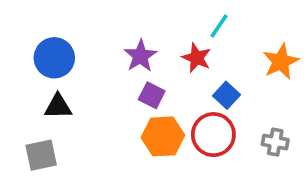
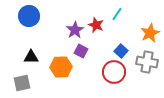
blue circle: (54, 58) -> (29, 16), moved
red star: (197, 58) -> (96, 25), moved
orange hexagon: (163, 136) -> (61, 67), moved
gray cross: (275, 142) -> (147, 62), moved, size x1.5

